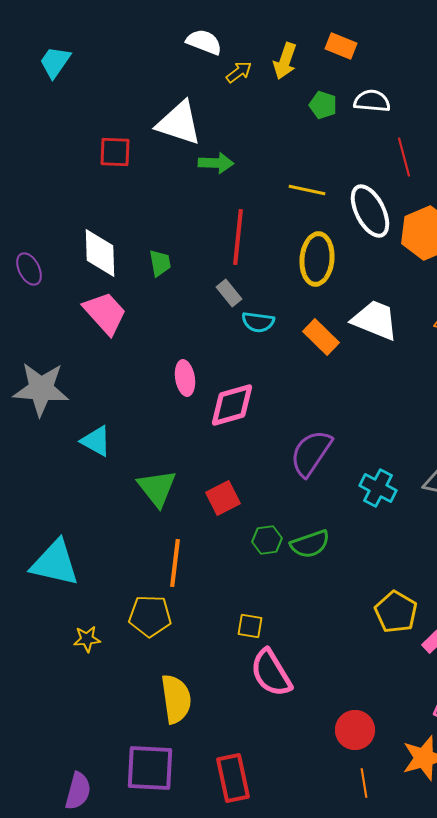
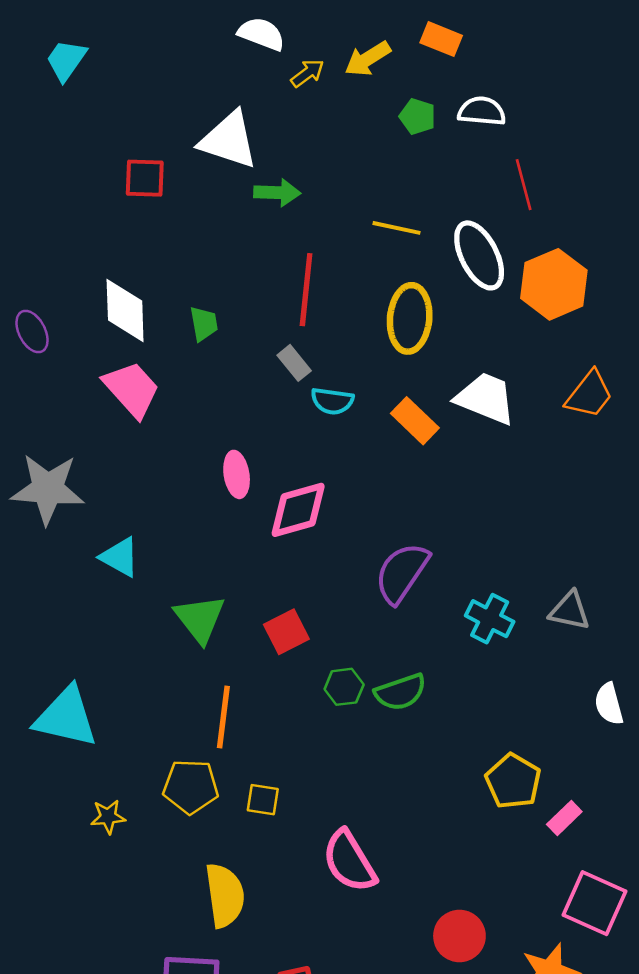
yellow arrow: (285, 61) -> (368, 59), turned 39
yellow square: (250, 626) -> (263, 800), moved

